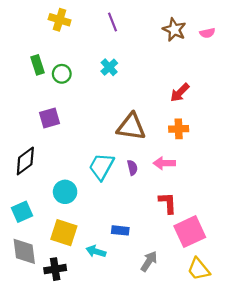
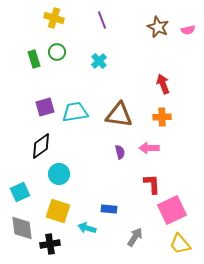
green circle: (62, 74) -> (57, 52), moved
red arrow: (180, 93) -> (163, 84), turned 114
black diamond: (25, 161) -> (41, 146), moved
cyan trapezoid: (101, 166) -> (75, 112), moved, turned 52

